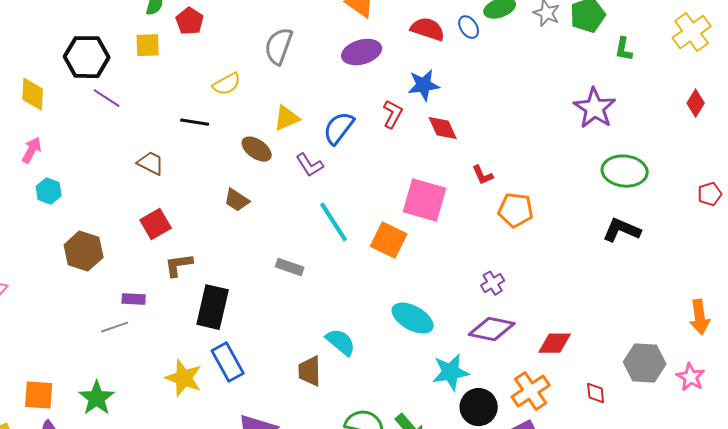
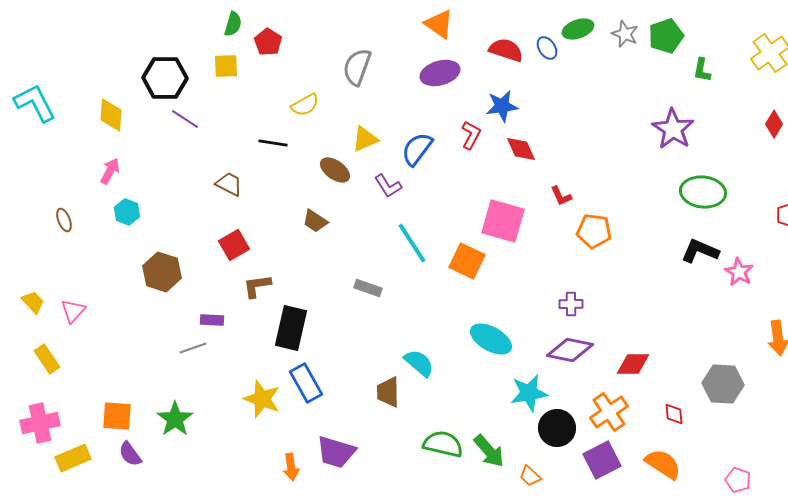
purple cross: (493, 283) -> (571, 304), turned 30
pink star: (691, 377) -> (739, 272), moved

